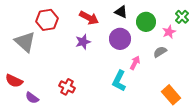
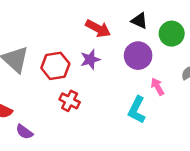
red hexagon: (47, 20) -> (55, 66), moved
pink arrow: (135, 63) -> (157, 87), turned -56
red cross: (67, 87) -> (70, 101), moved

